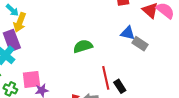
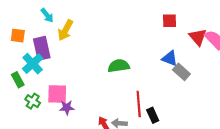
yellow arrow: (20, 22) -> (65, 30), moved

